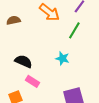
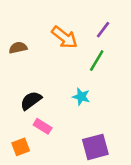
black semicircle: (23, 61) -> (31, 101), turned -60

